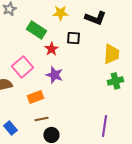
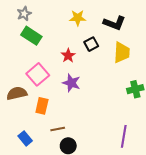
green rectangle: (36, 30) -> (31, 36), moved
black square: (73, 38) -> (91, 44), turned -32
yellow trapezoid: (111, 54) -> (122, 52), moved
orange rectangle: (35, 97) -> (42, 106), moved, turned -56

